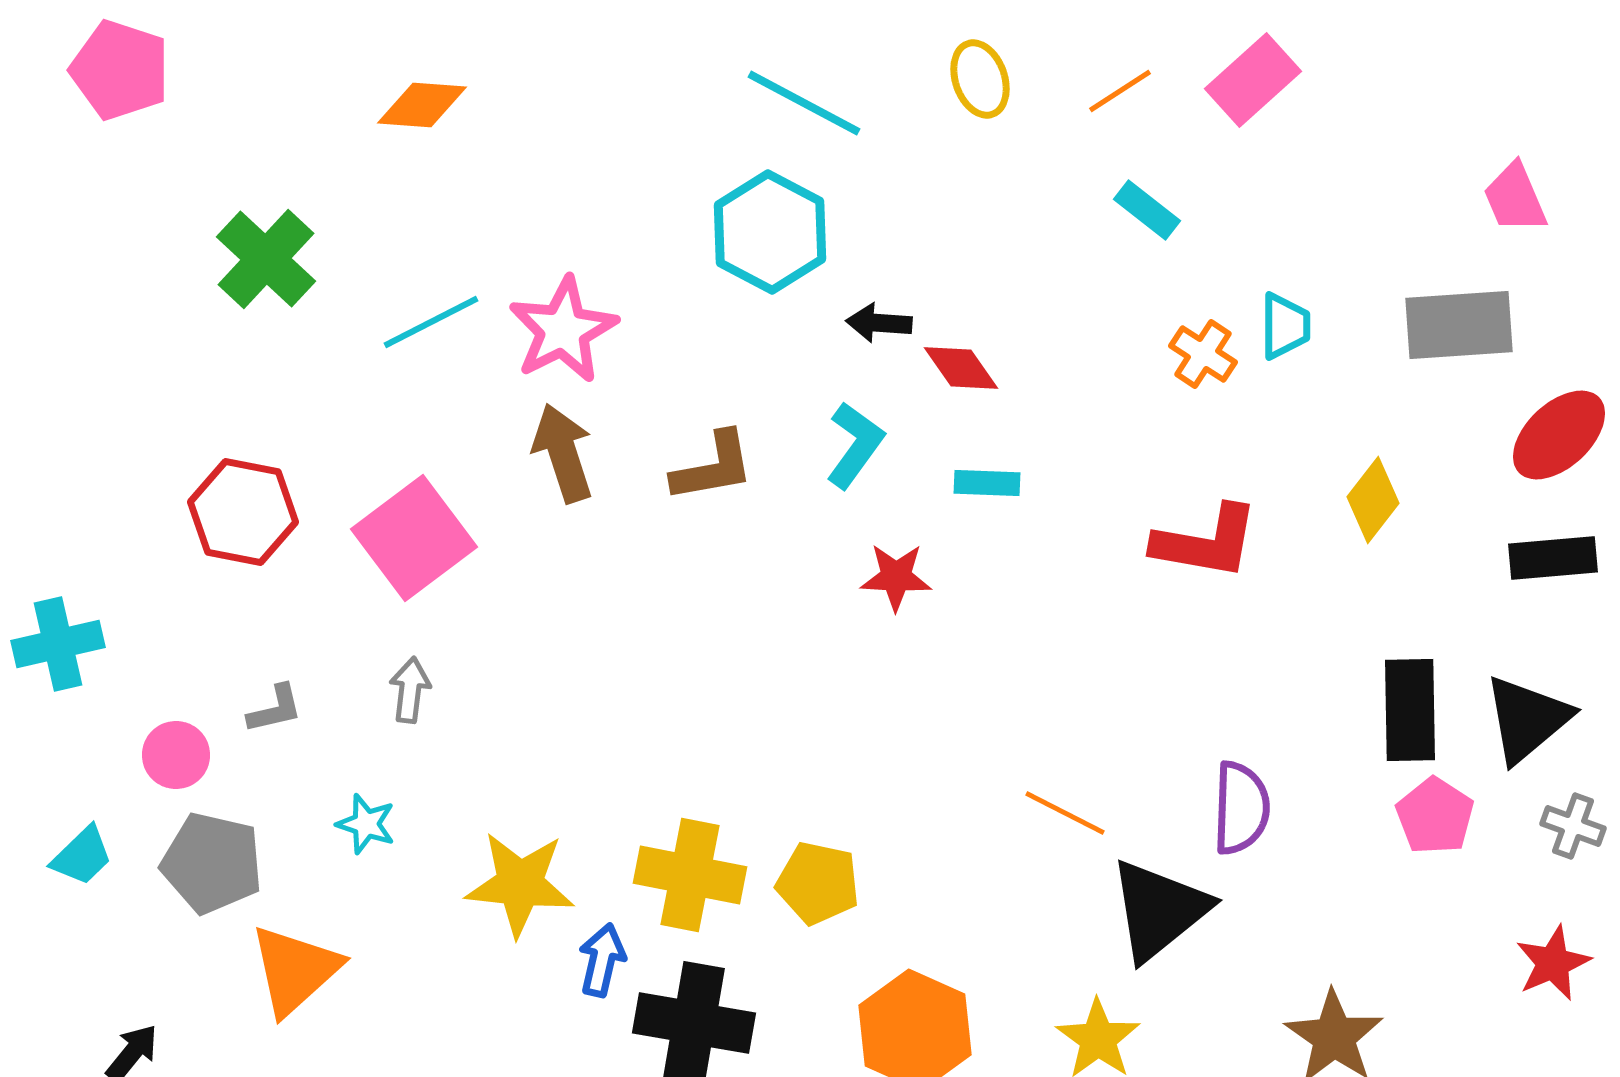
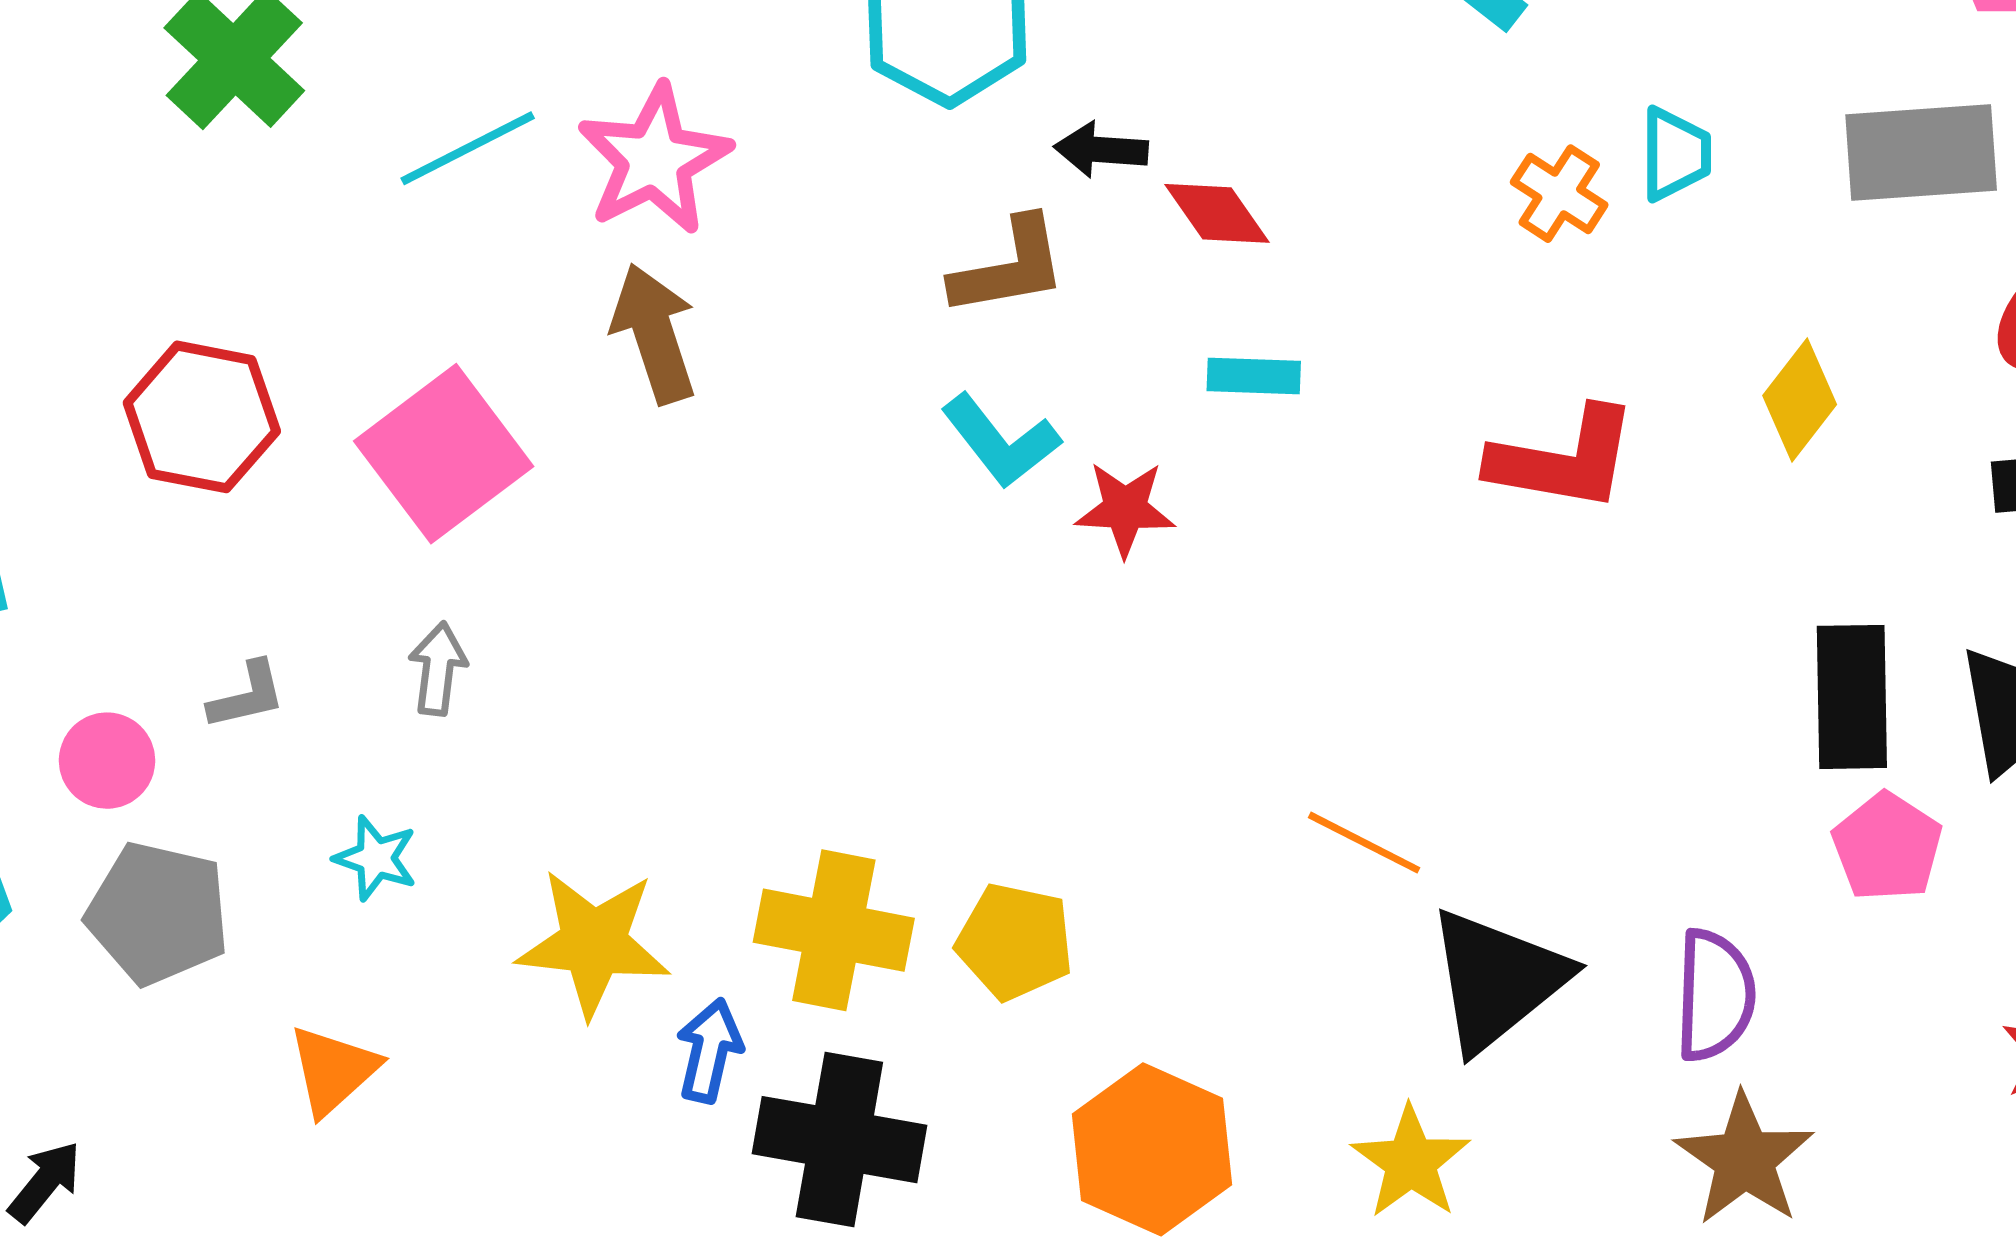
cyan L-shape: (855, 445) -> (1001, 441), moved, turned 106
brown L-shape: (713, 467) -> (1009, 267), moved
purple semicircle: (1241, 808) -> (1715, 995), moved
orange triangle: (295, 970) -> (333, 1070), moved, size x0.7

